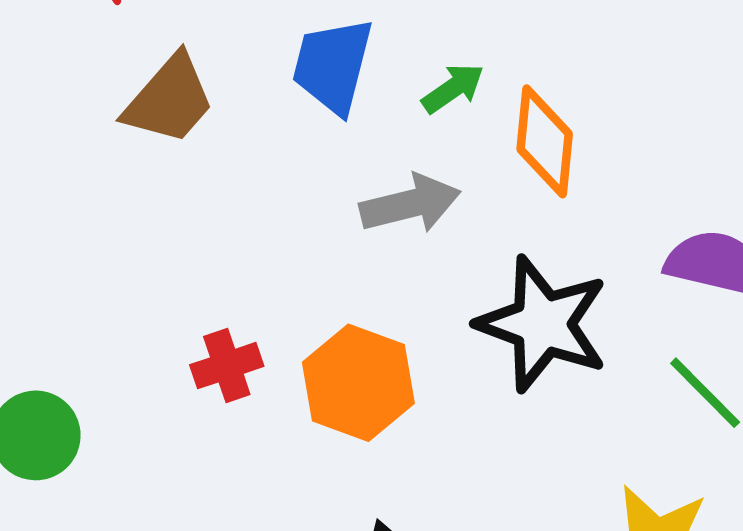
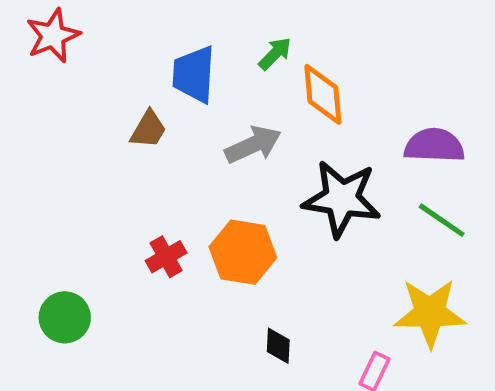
green arrow: (453, 88) -> (275, 54), moved
brown trapezoid: (169, 100) -> (148, 129), moved, size x0.7

